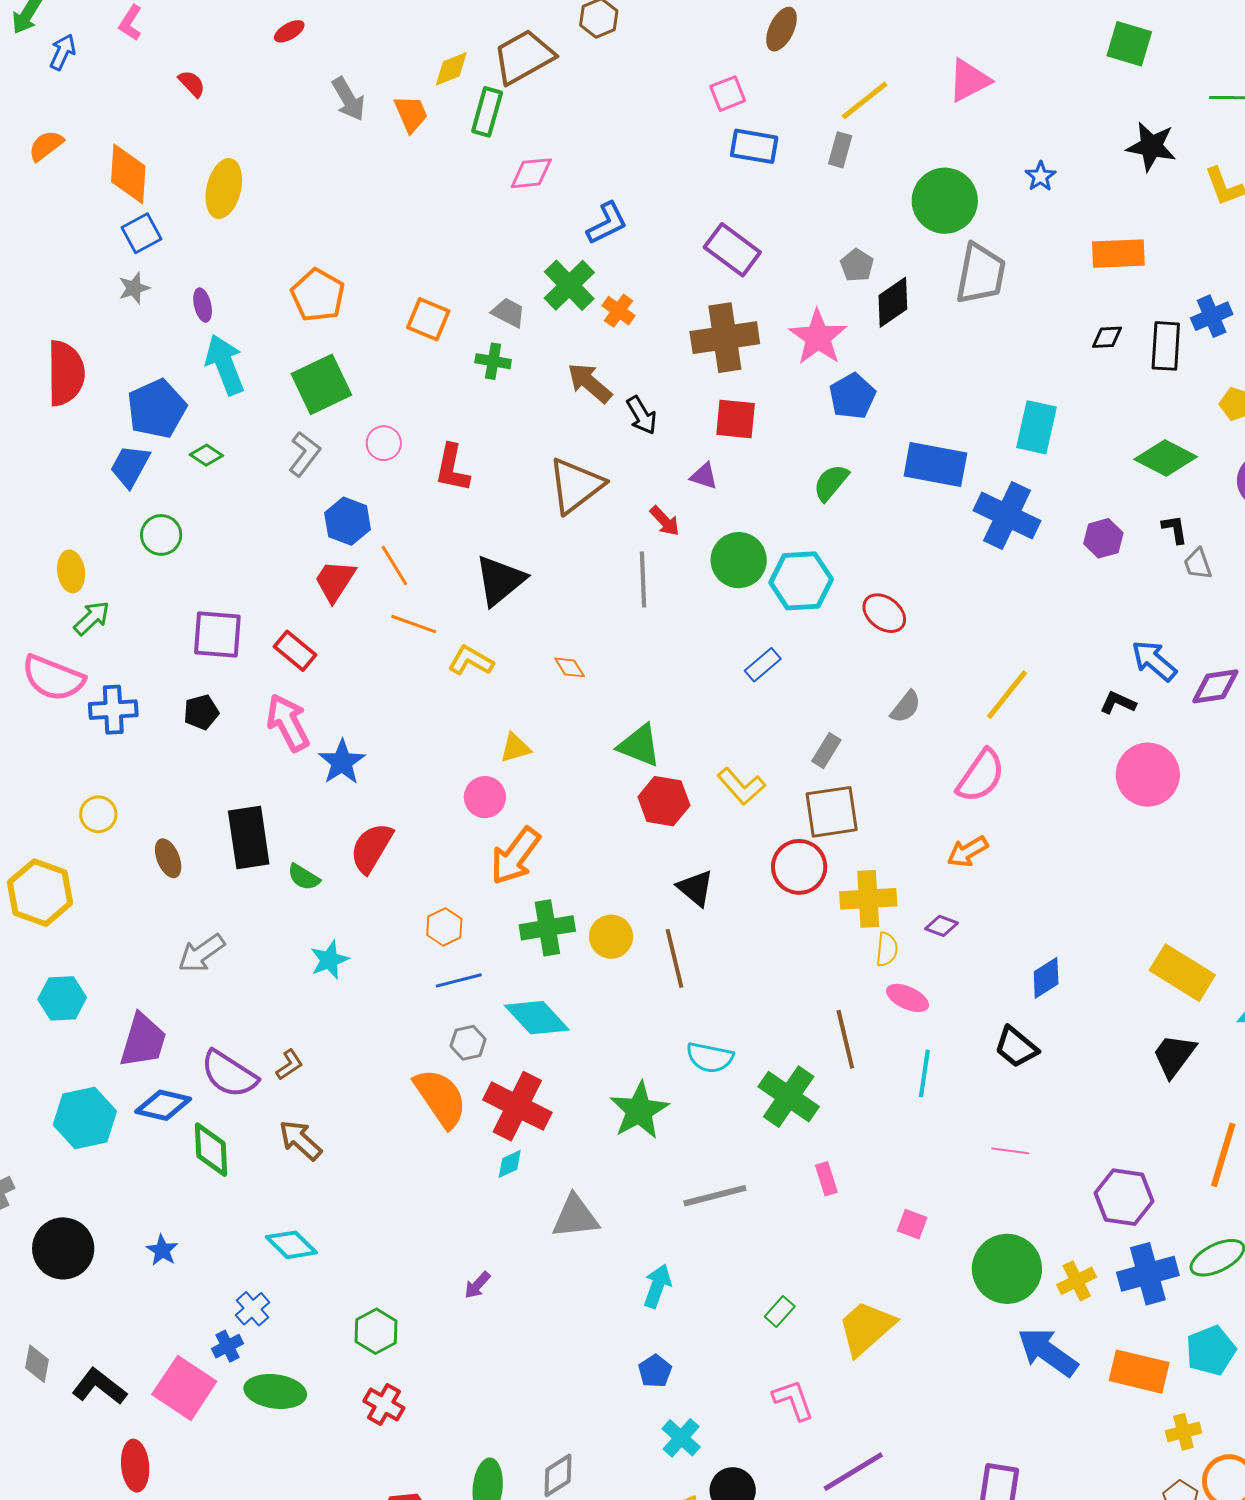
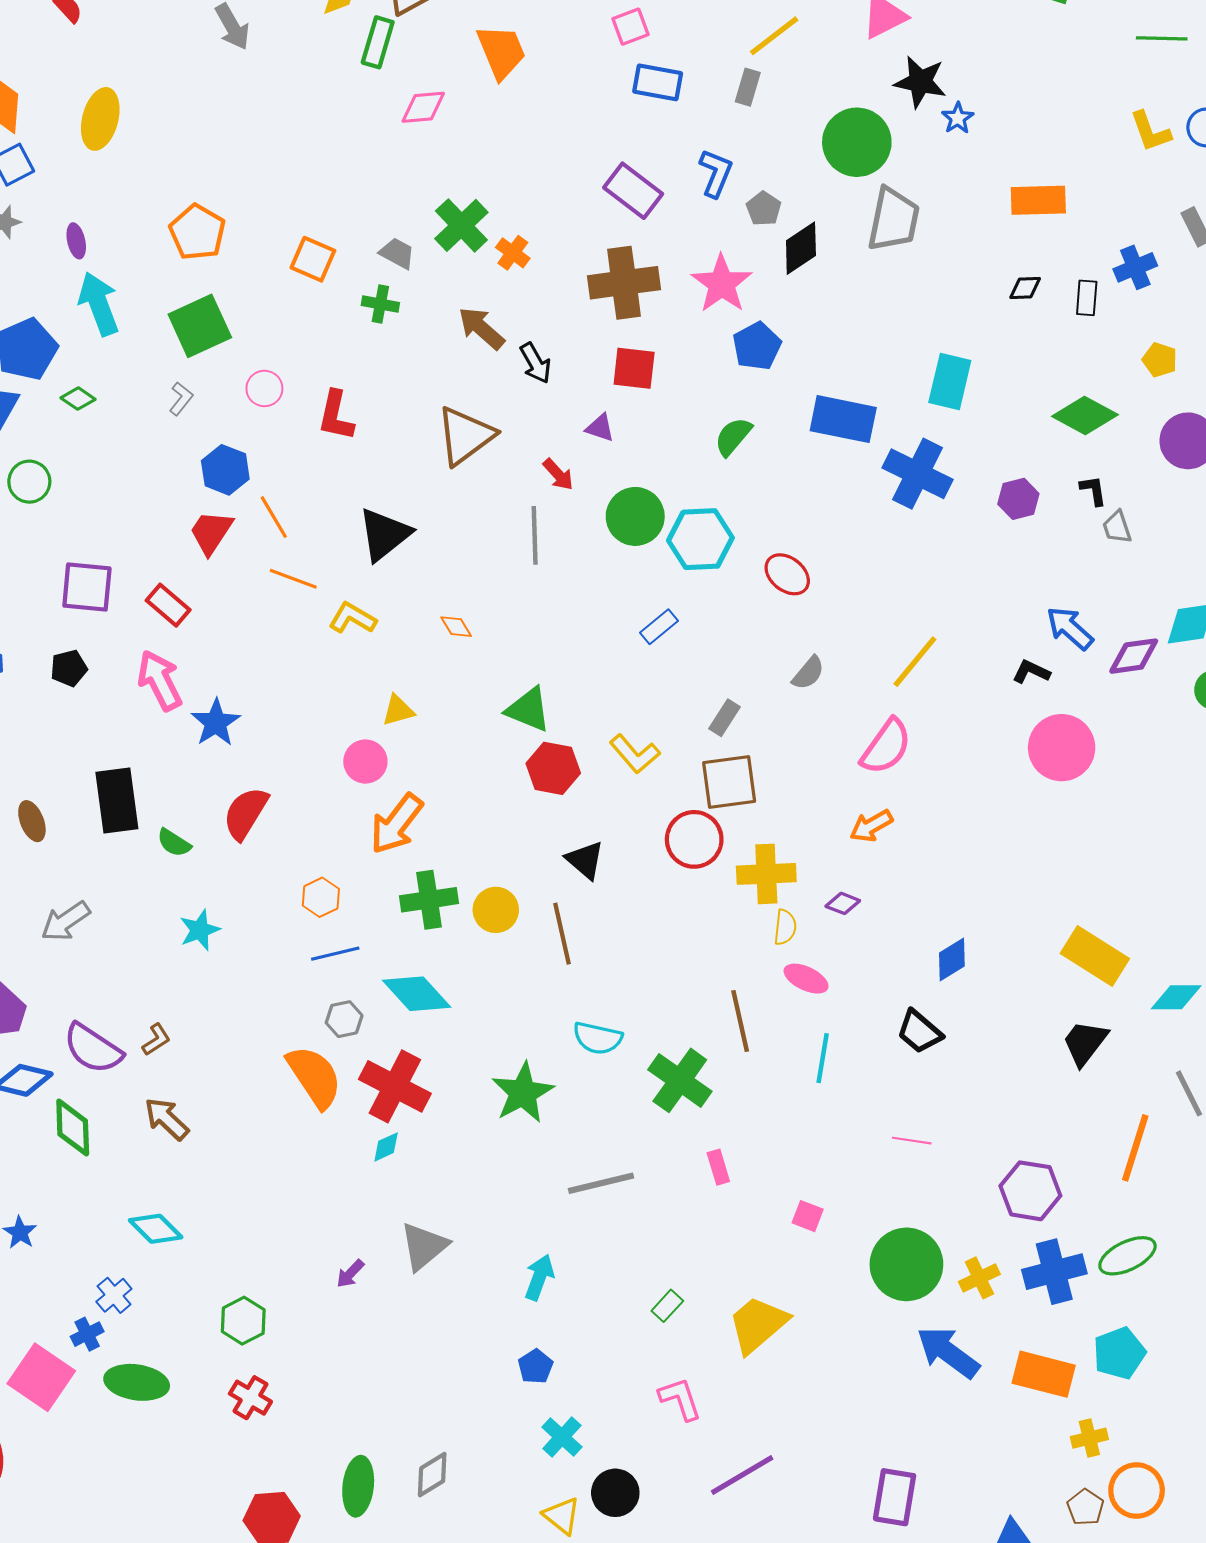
orange trapezoid: (411, 114) -> (501, 52), moved, size x1.4
black star: (1151, 146) -> (920, 82), moved
blue L-shape: (607, 223) -> (716, 173), moved, turned -42
black rectangle: (1166, 346) -> (1087, 298), size x0.7
gray L-shape: (304, 454) -> (181, 399), size x0.7
gray triangle: (575, 1217) -> (424, 1246), moved, turned -34

